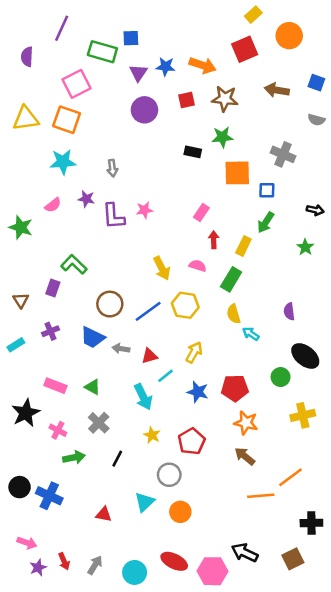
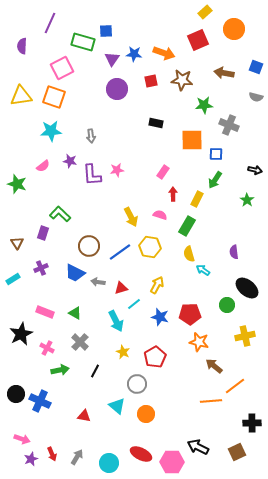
green star: (222, 137) -> (204, 105), moved
brown arrow: (245, 456) -> (214, 366), moved
cyan triangle: (144, 502) -> (117, 406), turned -36

